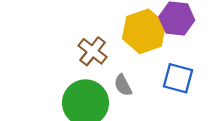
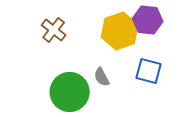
brown cross: (93, 51) -> (54, 30), moved

